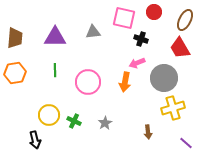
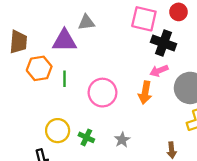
gray triangle: (93, 32) -> (86, 22), moved
black cross: (141, 39) -> (164, 43), size x1.5
orange hexagon: (15, 73) -> (39, 68), moved

